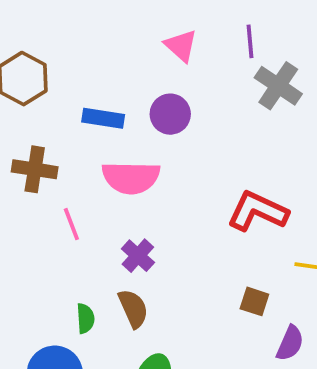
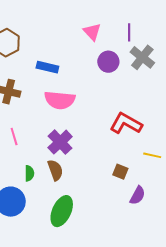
purple circle: (170, 114) -> (108, 62), moved
pink line: (71, 224) -> (14, 136), moved
purple cross: (138, 256) -> (60, 142), size x1.4

